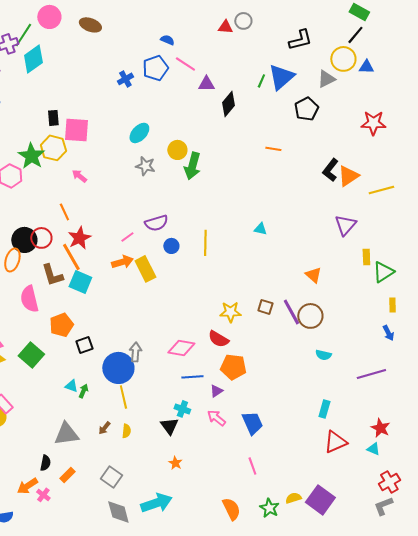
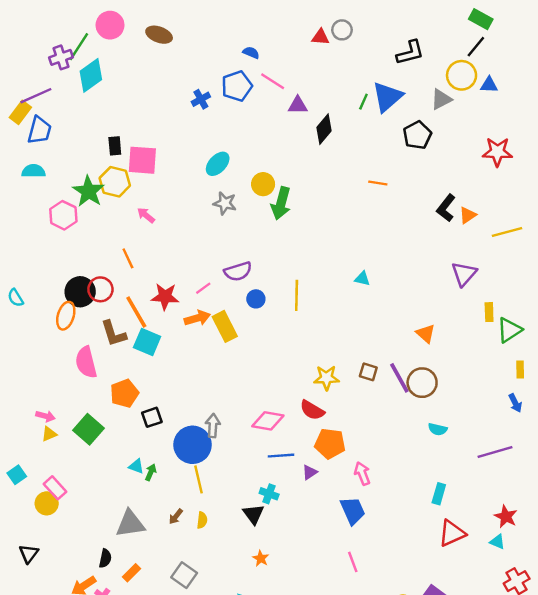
orange triangle: (348, 176) -> (468, 215), size x0.7
red star: (79, 238) -> (165, 297), moved, turned 30
pink arrow: (216, 418) -> (362, 473), moved, turned 30

